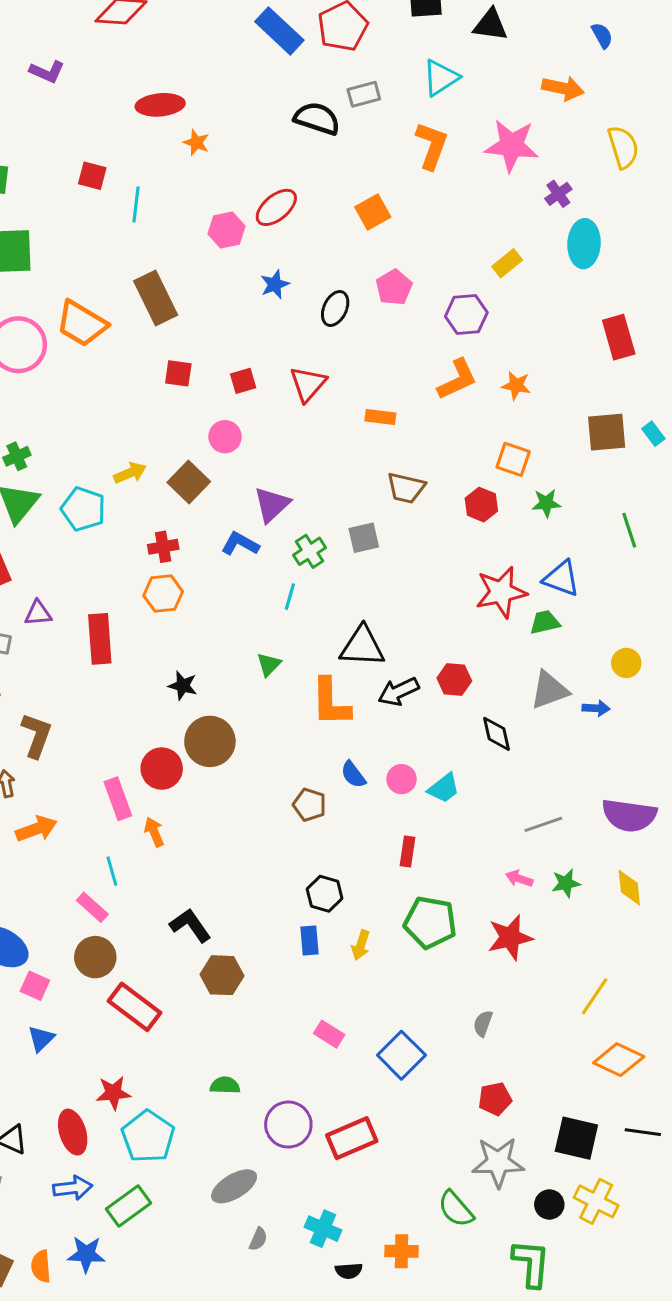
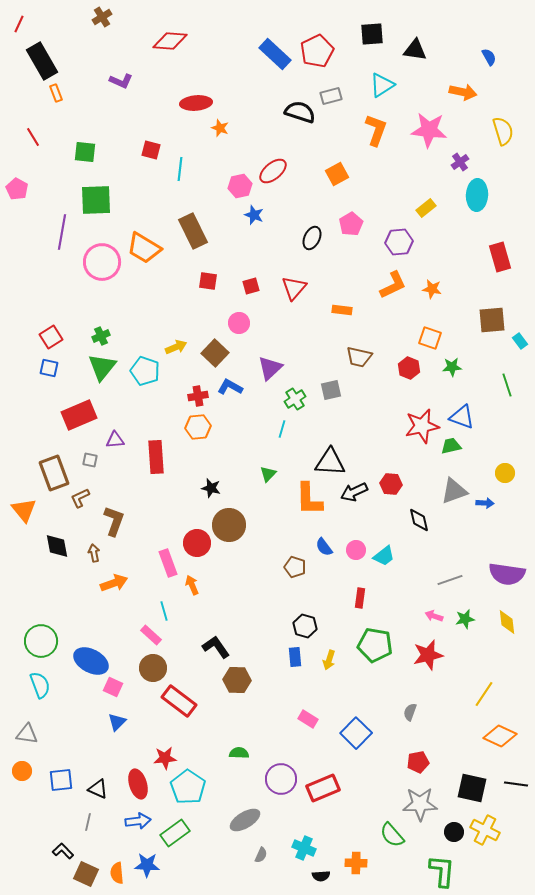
blue star: (275, 284) -> (254, 215), moved, turned -30
cyan rectangle: (653, 434) -> (520, 341), moved
blue L-shape: (240, 544) -> (230, 387), moved

